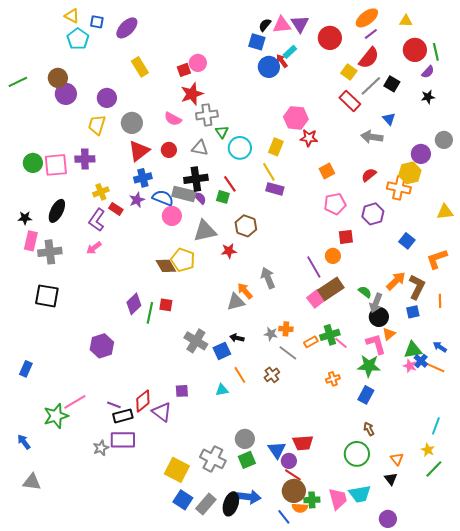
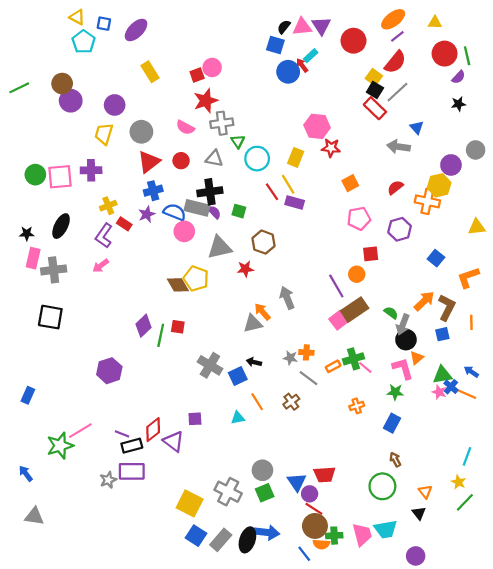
black square: (392, 84) -> (375, 90), moved
red line: (230, 184) -> (272, 192), moved
green star: (369, 366) -> (395, 392), size x0.7

